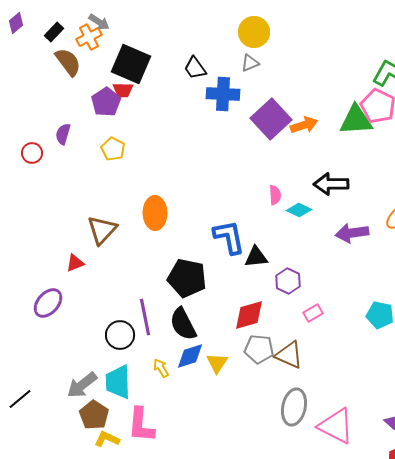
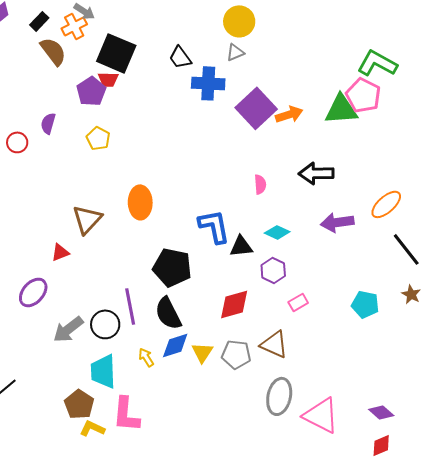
cyan diamond: (299, 210) -> (277, 232), moved
gray pentagon: (259, 349) -> (236, 354), moved
gray arrow: (82, 385) -> (68, 329), moved

